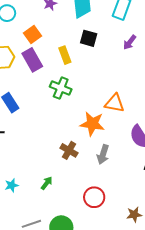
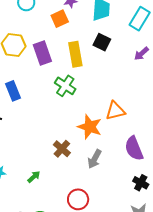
orange square: (32, 35) -> (60, 19), moved
yellow rectangle: (65, 55) -> (75, 54), size x1.4
orange triangle: (115, 103) -> (115, 111), turned -35

